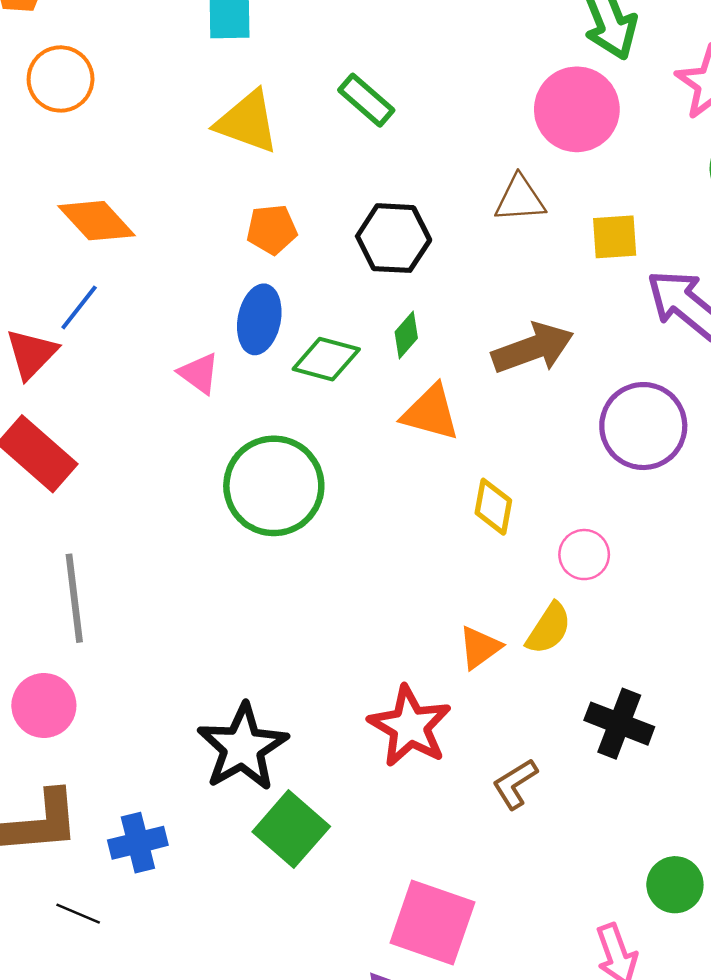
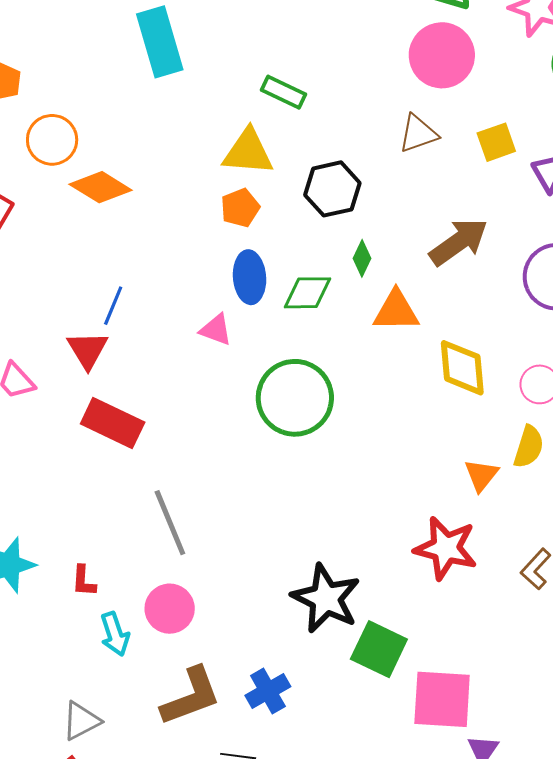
yellow triangle: (247, 122) -> (248, 152), moved
orange diamond: (96, 221) -> (101, 187), moved
yellow diamond: (493, 507) -> (462, 368), size x1.4
pink square: (432, 922) -> (442, 699), moved

